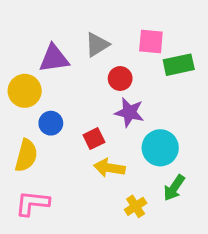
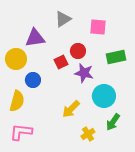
gray triangle: (97, 45) -> (63, 19), moved
green rectangle: (179, 65) -> (116, 57), moved
red square: (94, 139) -> (61, 62), moved
yellow arrow: (109, 168) -> (71, 109), turned -54

